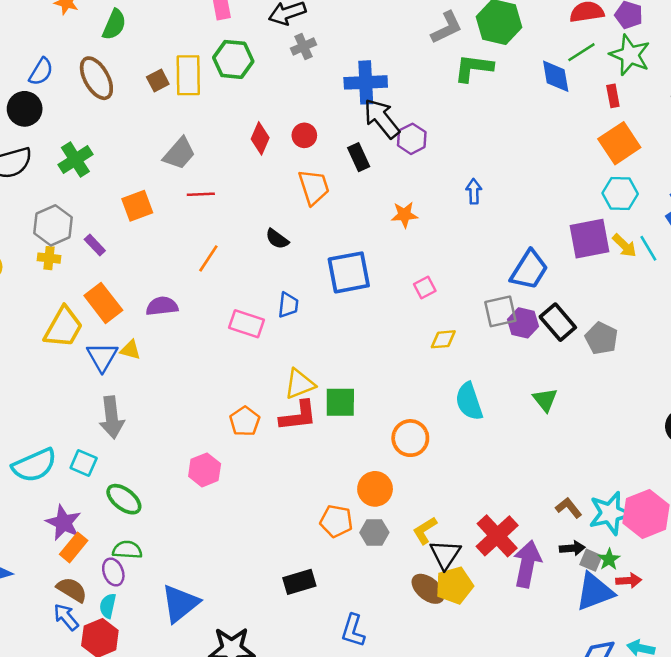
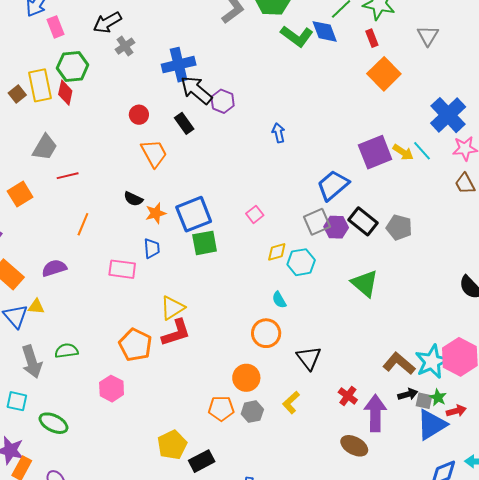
green L-shape: (474, 68) -> (297, 36), moved, turned -140
red diamond: (260, 138) -> (65, 93), moved
cyan hexagon: (620, 193) -> (301, 262), moved
orange star: (404, 215) -> (156, 213), moved
blue trapezoid: (529, 270) -> (333, 185), turned -152
green triangle: (545, 400) -> (365, 283), size x1.4
cyan semicircle: (469, 401) -> (279, 300), moved, size x0.6
green square: (340, 402) -> (205, 243), moved
orange pentagon: (245, 421) -> (135, 345), size x1.4
brown L-shape: (569, 508) -> (399, 363), size x1.5
red cross: (497, 536) -> (348, 396), size x0.6
green semicircle: (127, 550) -> (66, 351), moved
black triangle: (445, 554) -> (309, 358), moved
yellow pentagon: (454, 585) -> (172, 445), moved
brown ellipse: (428, 589) -> (354, 446), moved

